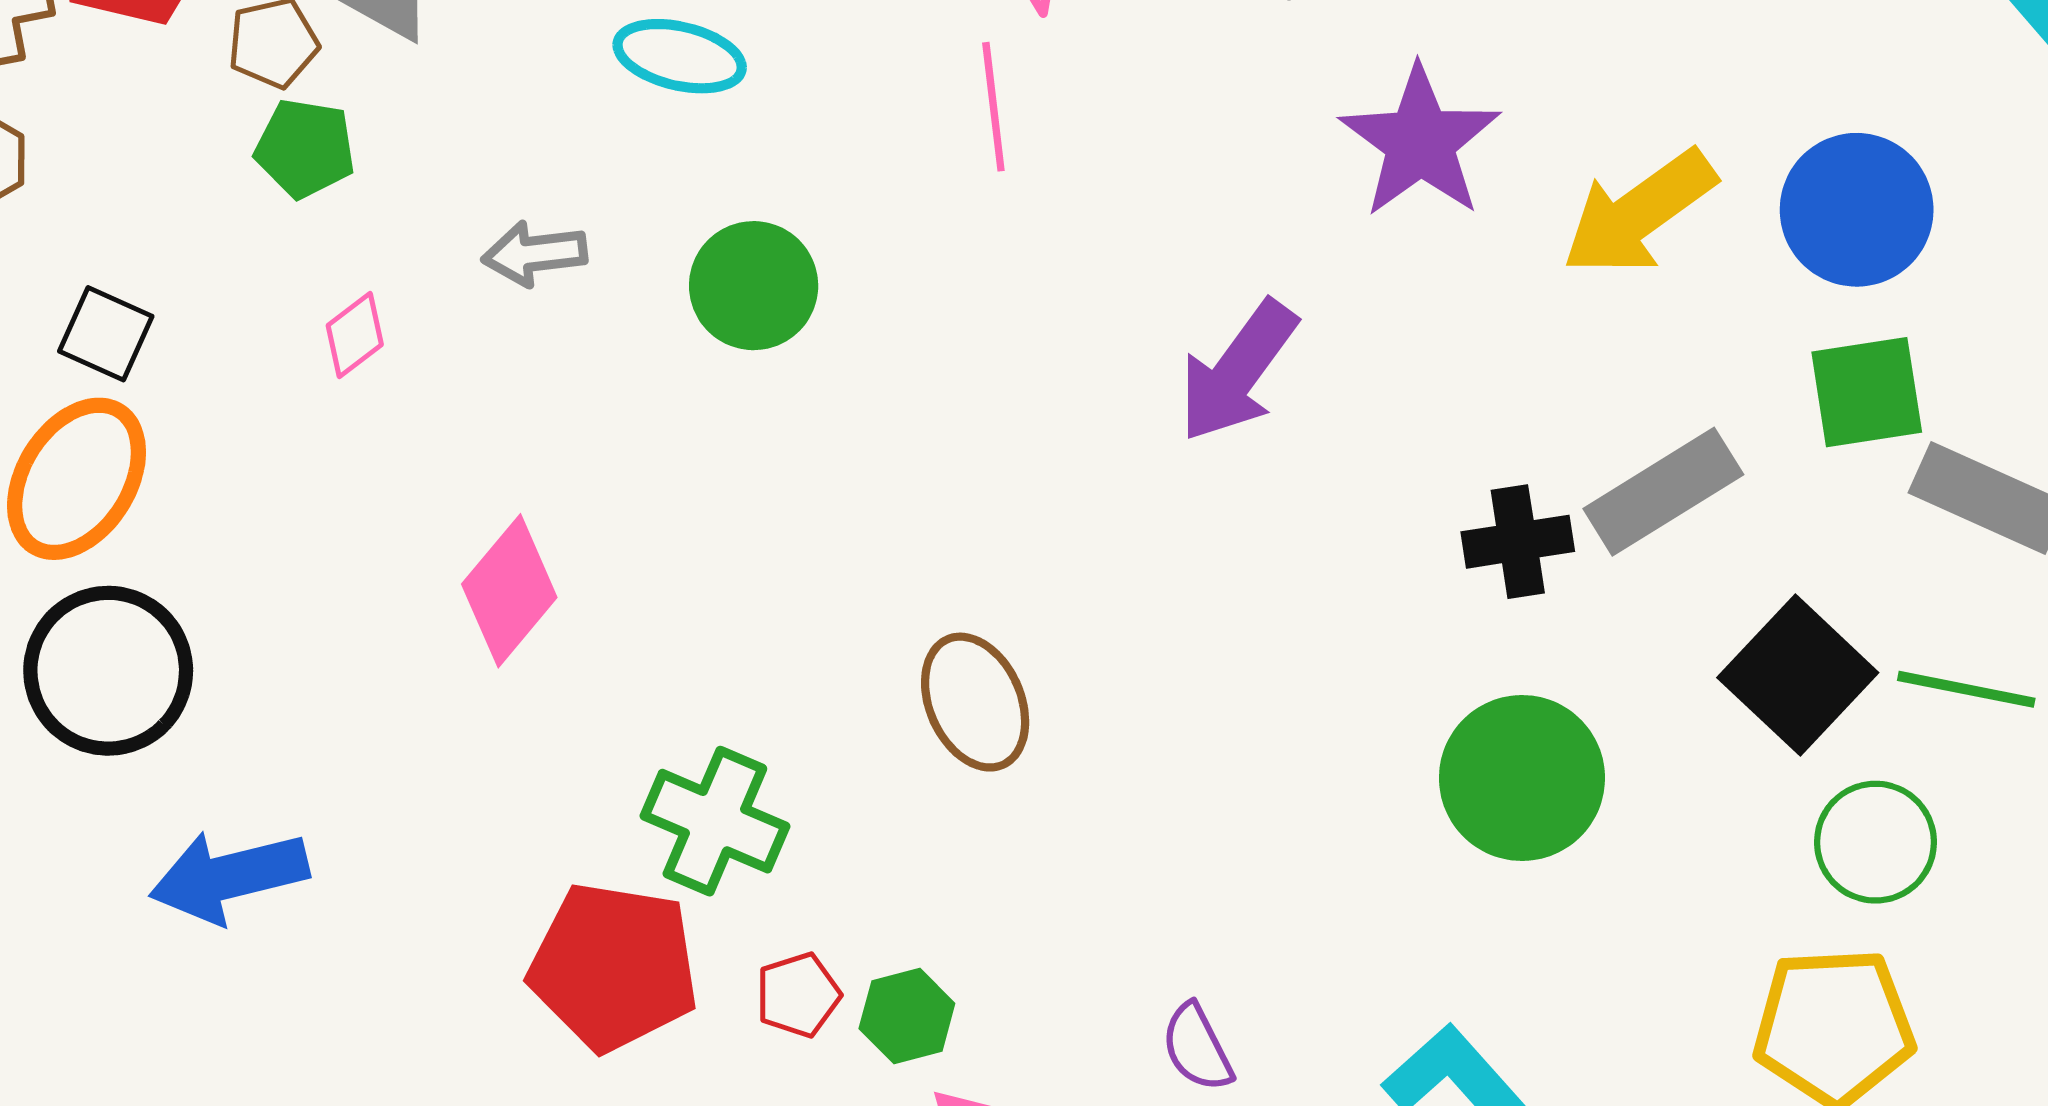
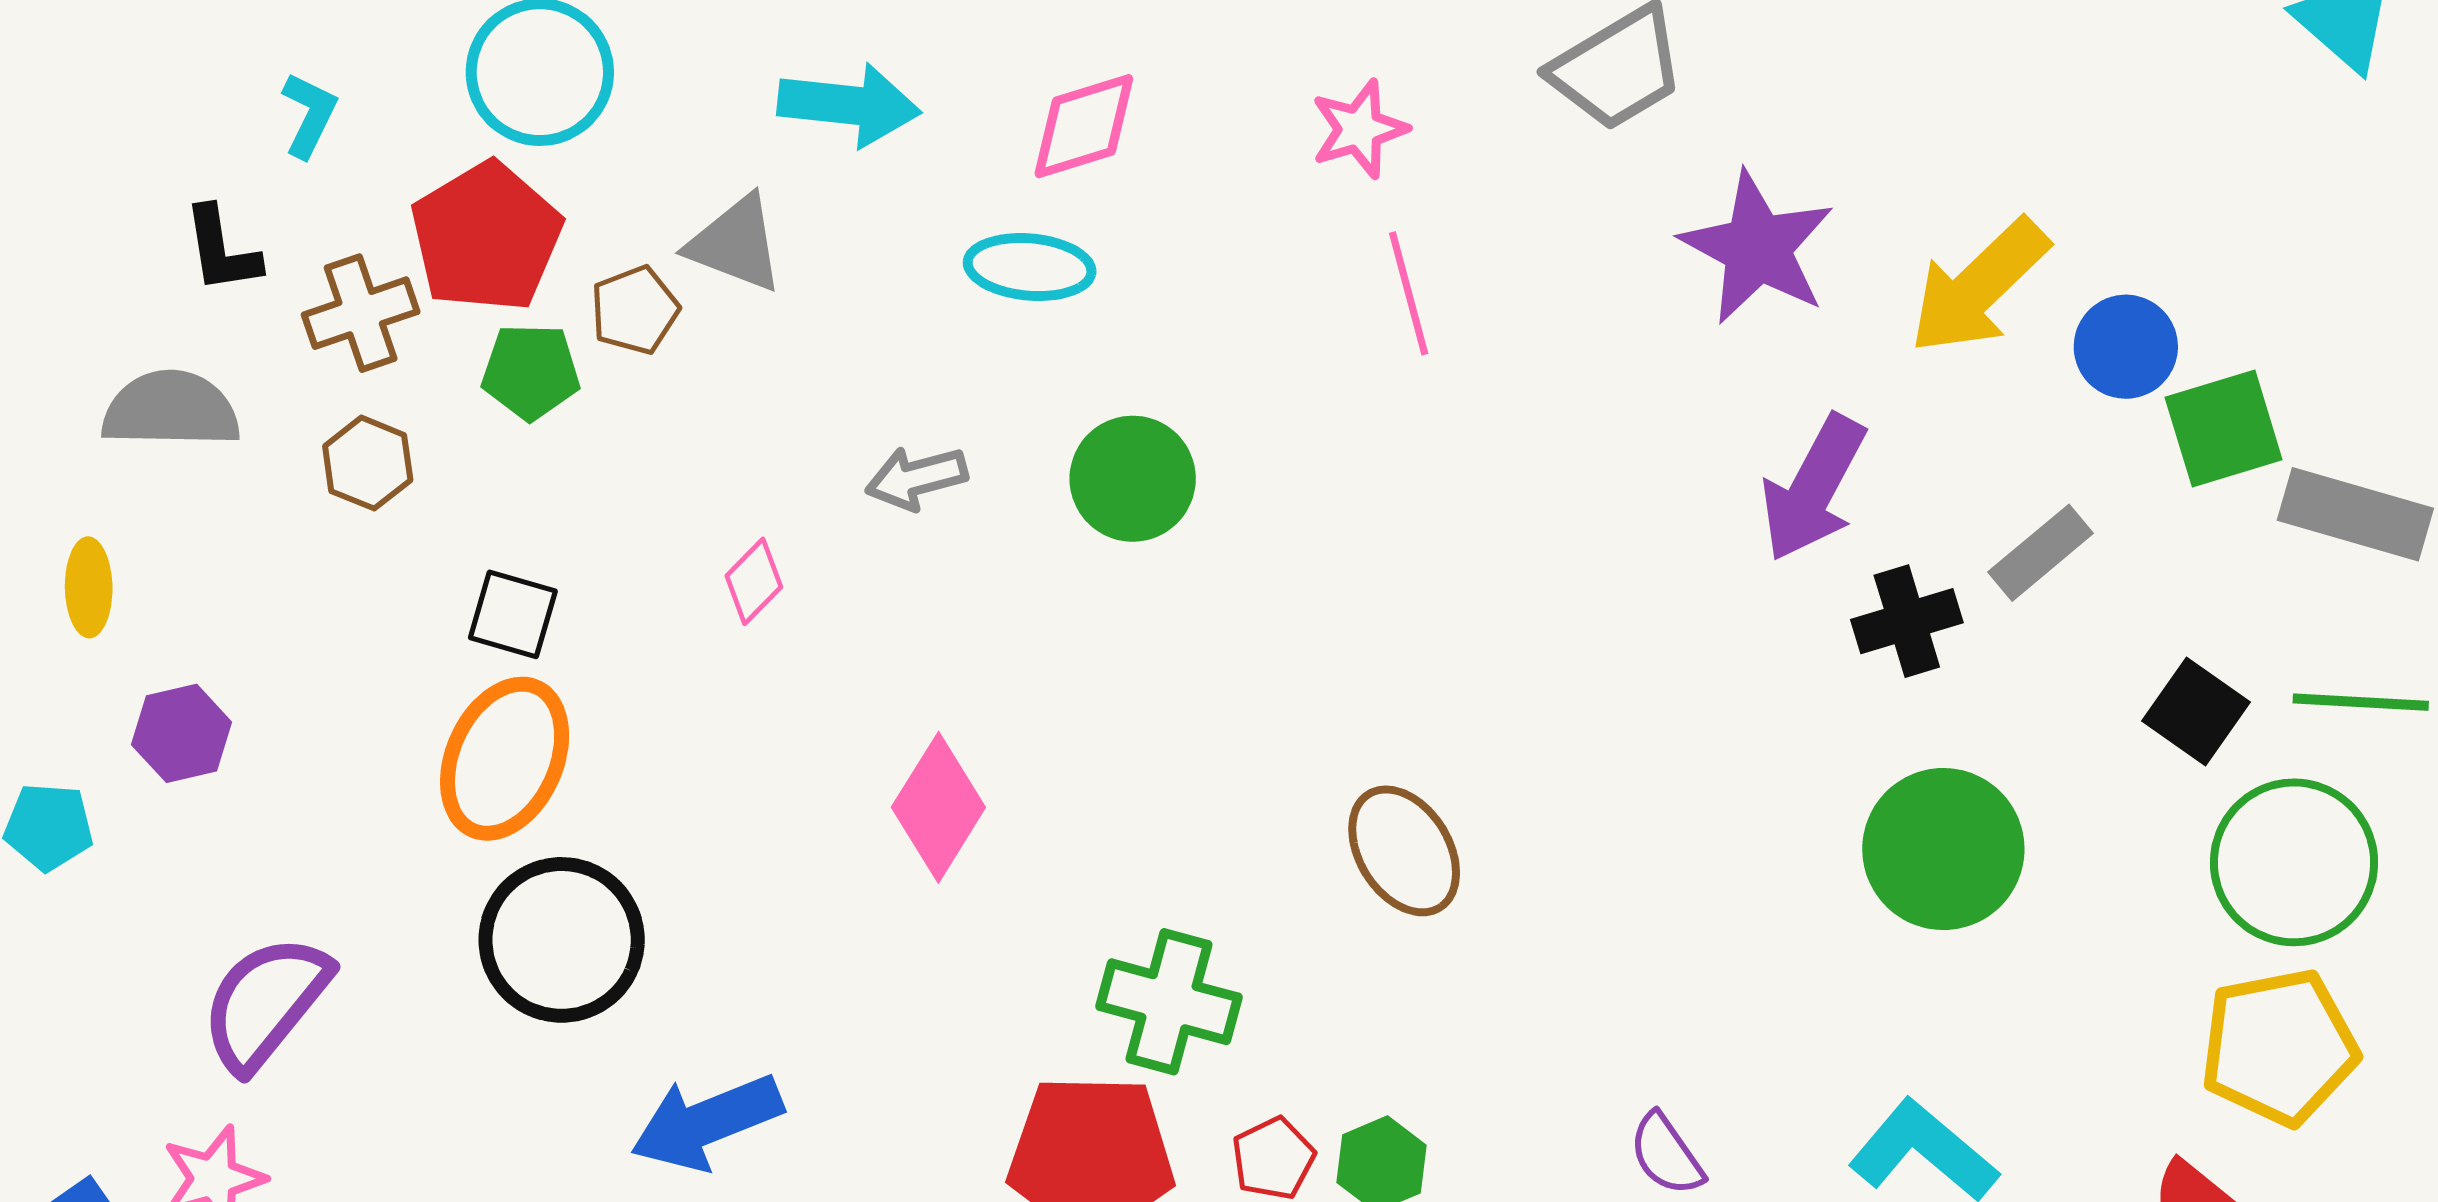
pink line: (993, 107) -> (1409, 293), moved
green pentagon: (305, 148) -> (531, 372), moved
blue circle: (1857, 210) -> (2126, 347), moved, size x0.7
purple arrow: (1238, 371) -> (1813, 488), moved
gray rectangle: (1663, 492) -> (2041, 553), size x0.7
black square: (1798, 675) -> (2196, 712), size x0.7
green circle: (1875, 842) -> (2294, 862), size x1.4

